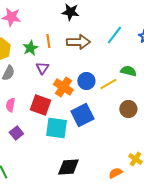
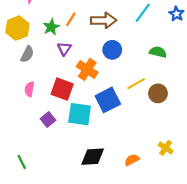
orange line: (48, 41) -> (71, 19), turned 40
blue circle: (86, 81) -> (112, 50), moved
yellow line: (108, 84) -> (136, 84), moved
purple square: (16, 133) -> (48, 120), moved
orange semicircle: (115, 173) -> (132, 160), moved

